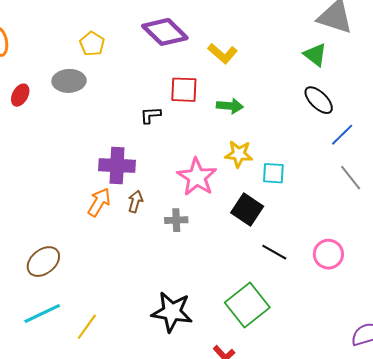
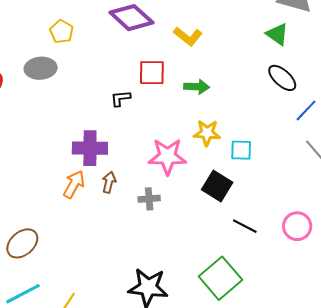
pink star: (197, 177) -> (167, 156), turned -30

